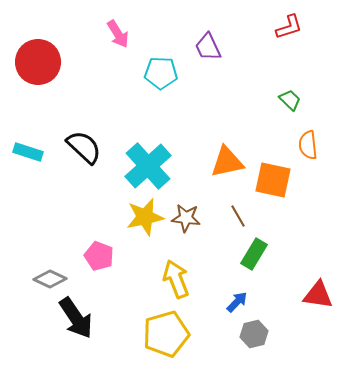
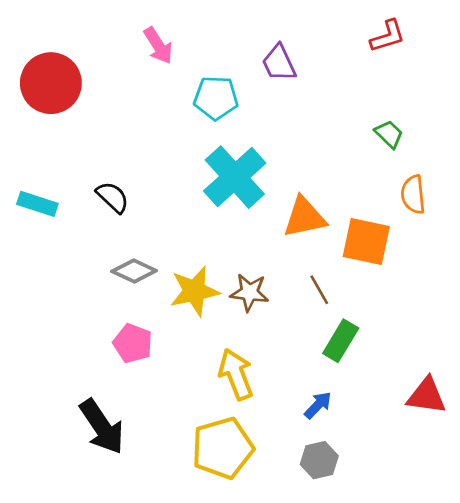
black semicircle: (84, 147) -> (113, 197), size x0.7
cyan cross: (148, 166) -> (235, 177), moved
gray diamond: (50, 279) -> (134, 271), moved
gray hexagon: (254, 334) -> (319, 460), moved

